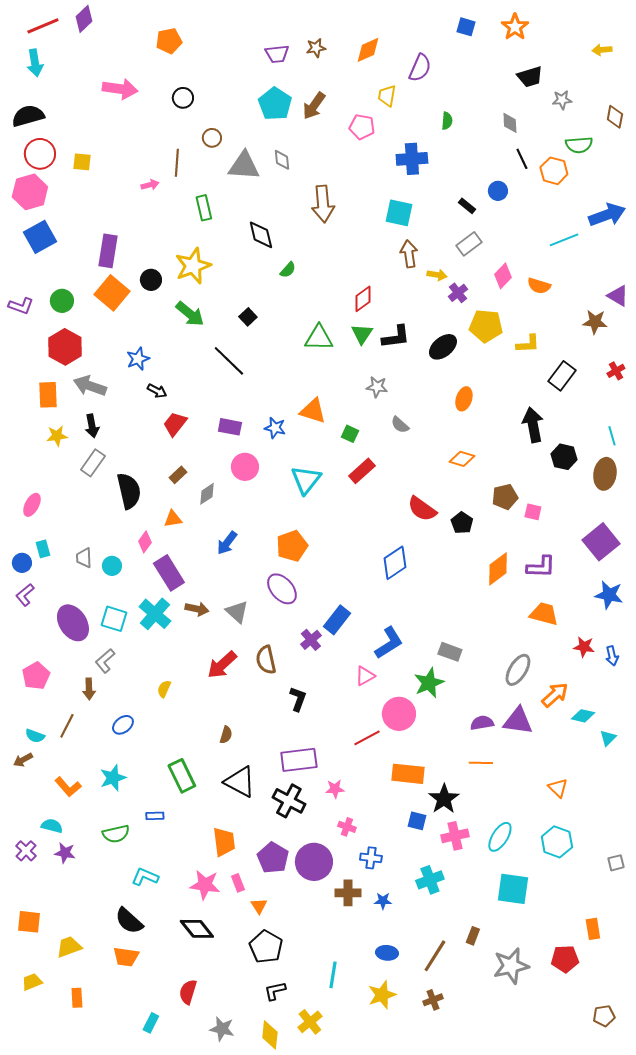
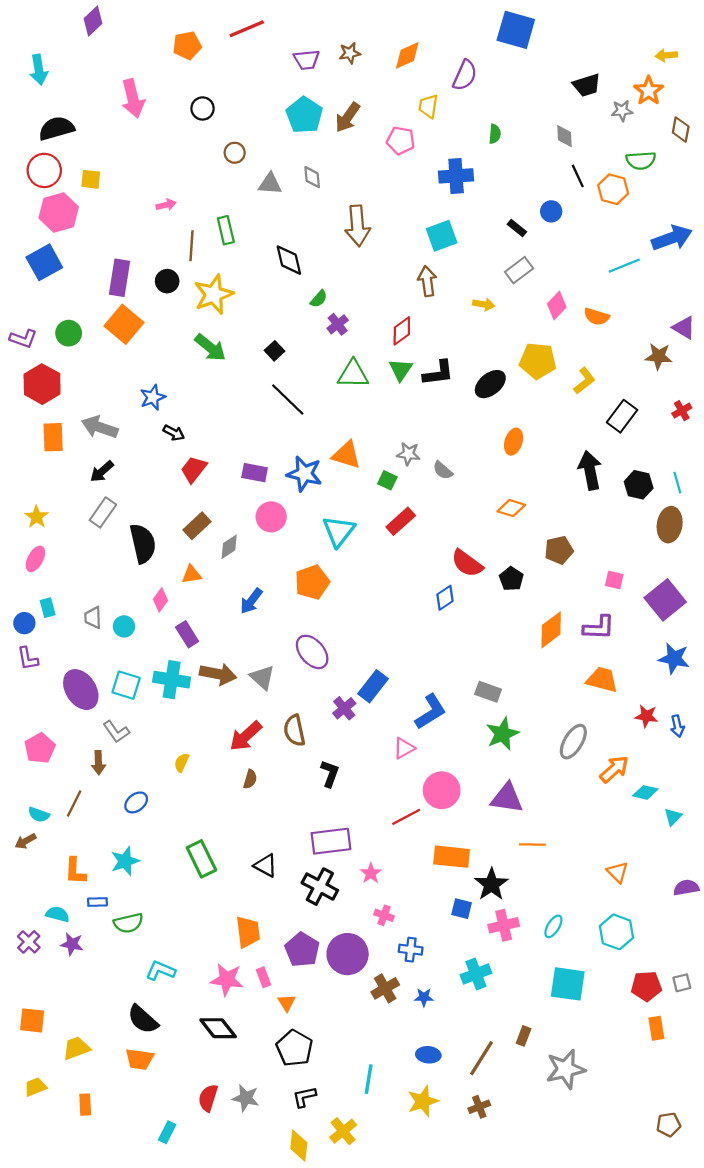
red line: (43, 26) -> (247, 29), moved
blue square: (466, 27) -> (516, 30), size x1.8
orange star: (515, 27) -> (649, 91), moved
pink arrow: (120, 89) -> (133, 99), turned 68
black semicircle: (28, 116) -> (56, 128), moved
brown line: (177, 163) -> (191, 246), moved
gray triangle: (244, 166) -> (270, 184), size x0.7
pink hexagon: (30, 192) -> (59, 213), moved
cyan square: (399, 213) -> (442, 236), turned -32
brown arrow: (409, 254) -> (427, 281), moved
black circle: (151, 280) -> (167, 281), moved
purple cross: (458, 293) -> (338, 324), moved
yellow L-shape: (528, 344) -> (584, 381), turned -35
red hexagon: (65, 347) -> (42, 384), moved
black line: (229, 361) -> (288, 400), moved
gray star: (377, 387) -> (408, 454), moved
black arrow: (92, 426) -> (102, 471), turned 60
blue star: (275, 428) -> (304, 474), size x1.5
yellow star: (57, 436) -> (37, 517), moved, turned -30
black hexagon: (564, 457) -> (639, 485), moved
brown rectangle: (178, 475) -> (197, 526), size x1.4
pink square: (533, 512) -> (614, 580), moved
orange pentagon: (292, 546) -> (312, 582), moved
blue diamond: (395, 563) -> (445, 598), moved, size x0.7
purple rectangle: (169, 573) -> (187, 634), size x0.7
purple L-shape: (25, 595) -> (28, 659), turned -60
brown arrow: (197, 609) -> (218, 674), size x1.4
cyan cross: (155, 614) -> (172, 680), turned -32
gray rectangle: (450, 652) -> (488, 692), moved
gray L-shape: (105, 661) -> (116, 732), turned -85
green star: (429, 683) -> (502, 734), moved
purple triangle: (518, 721) -> (507, 798), moved
purple semicircle: (482, 723) -> (686, 888), moved
brown semicircle: (226, 735) -> (250, 779), moved
black triangle: (240, 782) -> (266, 866), size x0.7
orange L-shape: (68, 787) -> (75, 871), turned 44
pink star: (335, 789) -> (371, 873), turned -30
blue rectangle: (155, 816) -> (97, 902), moved
cyan ellipse: (500, 837) -> (553, 926), size x0.7
gray square: (616, 863) -> (682, 983), moved
brown cross: (348, 893) -> (385, 988), turned -30
red pentagon: (565, 959) -> (646, 986), moved
gray star: (222, 1029) -> (246, 1098), moved

